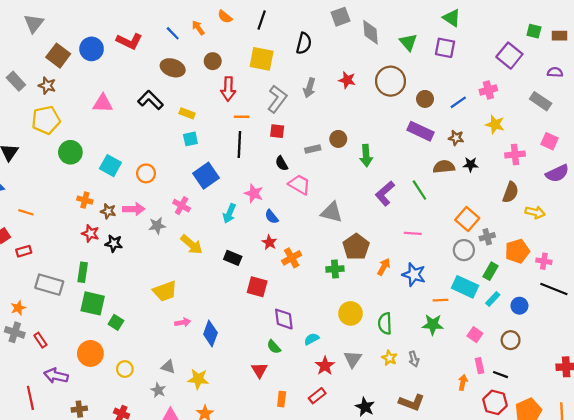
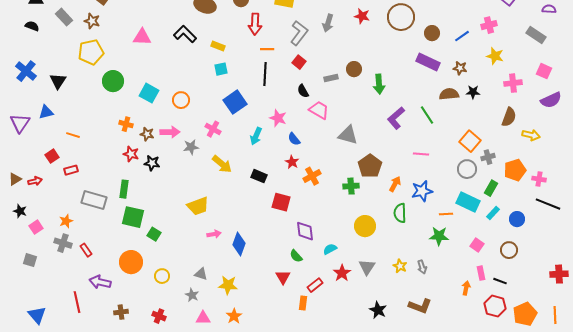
red square: (277, 131) -> (299, 62), turned 32
blue star: (414, 275) -> (422, 191), turned -30
green semicircle: (385, 323) -> (400, 213), moved
red rectangle: (317, 396) -> (315, 285), moved

